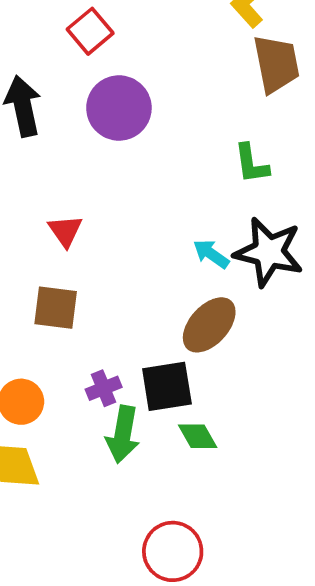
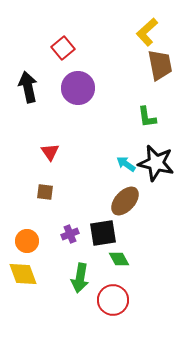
brown square: (56, 308) -> (45, 192), size x0.7
green arrow: (123, 434) -> (80, 278), moved
red circle: (173, 551) -> (113, 300), moved

